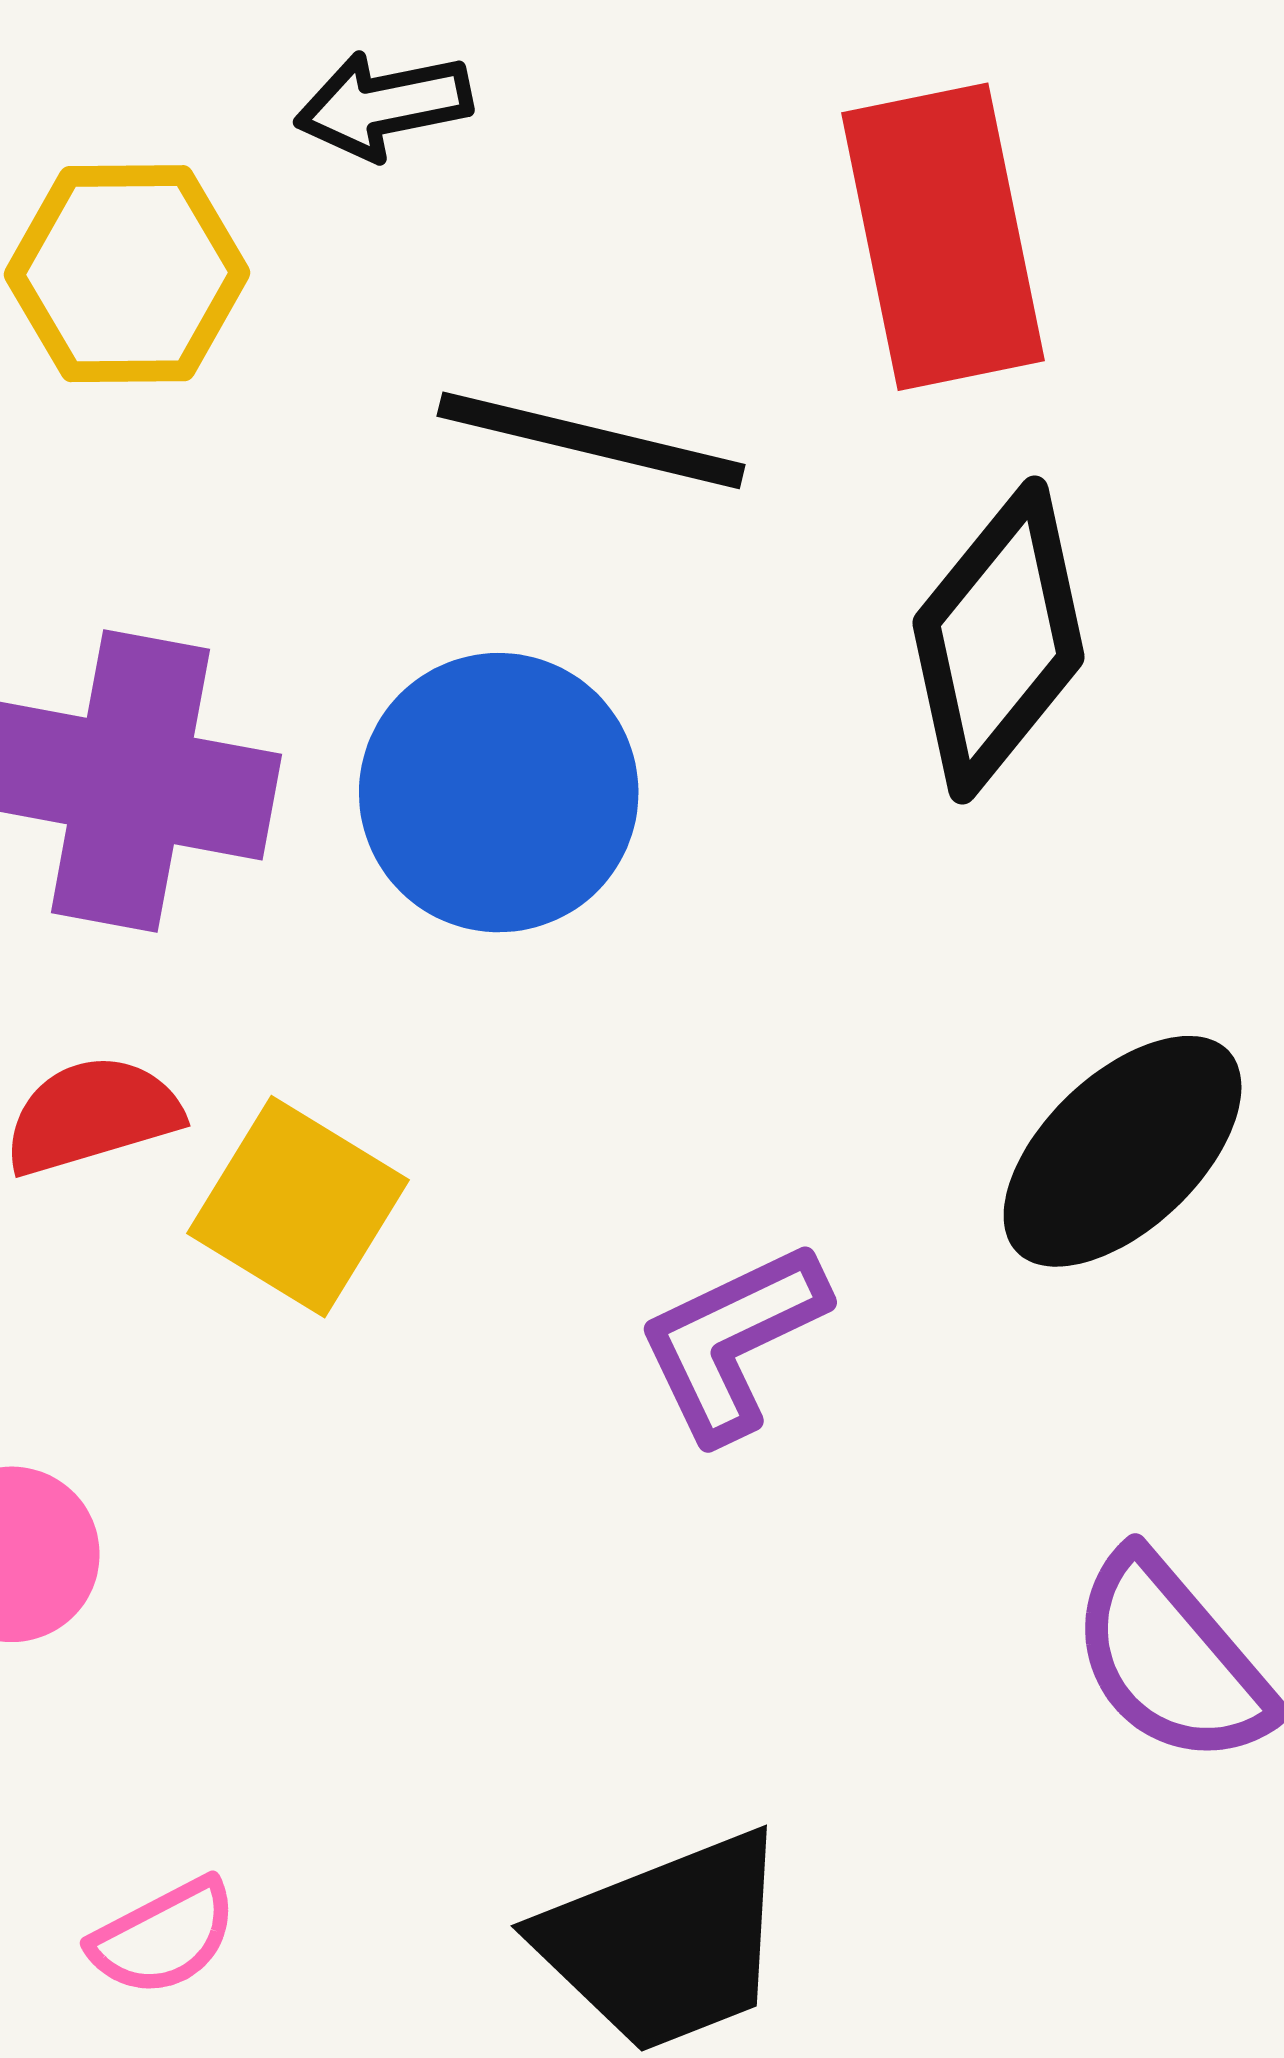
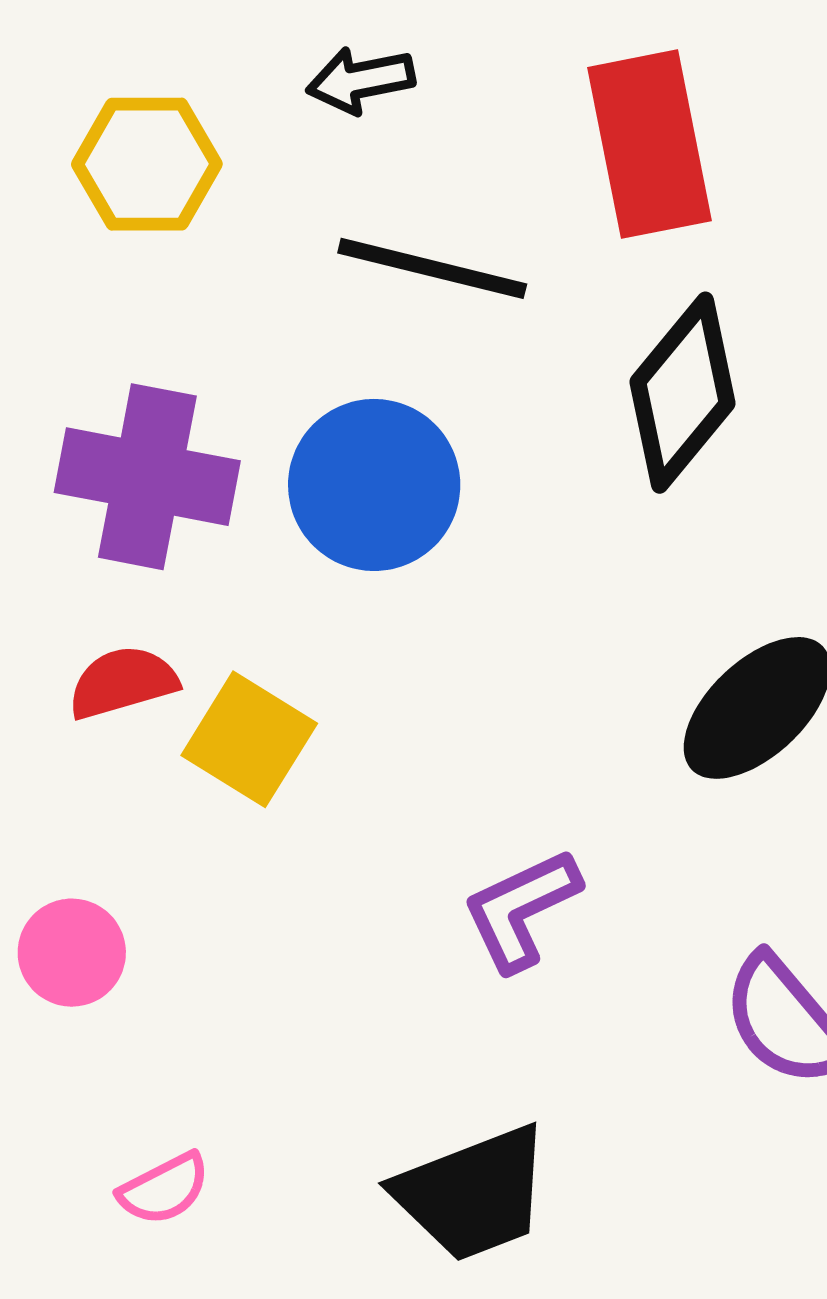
black arrow: (383, 105) -> (361, 80), moved
purple L-shape: (732, 1341) -> (521, 909), moved

